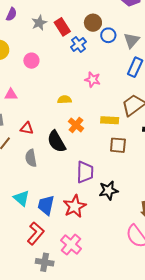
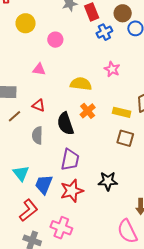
pink triangle: (11, 95) -> (39, 69), moved
yellow semicircle: (65, 100) -> (81, 84), size x1.5
purple trapezoid: (85, 172) -> (70, 160), moved
pink cross: (71, 245) -> (61, 228), turned -30

